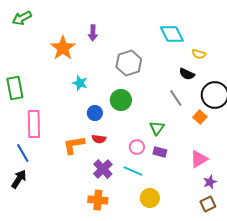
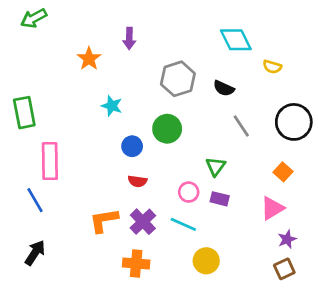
orange star: (63, 48) -> (89, 59), size x0.7
black semicircle: (187, 74) -> (224, 88), moved
orange square: (200, 117) -> (283, 172), moved
orange L-shape: (74, 145) -> (104, 220), moved
black arrow: (19, 179) -> (35, 253), moved

